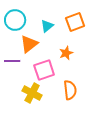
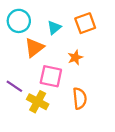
purple line: (12, 61) -> (14, 86), moved, turned 35
pink square: (44, 70) -> (51, 76), turned 30

